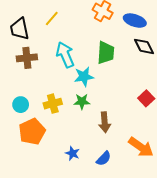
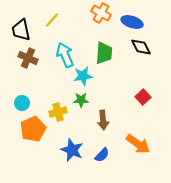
brown cross: (27, 58) -> (28, 58), turned 30
yellow cross: (53, 104) -> (58, 112), moved
blue star: (72, 153) -> (72, 150), size x1.6

